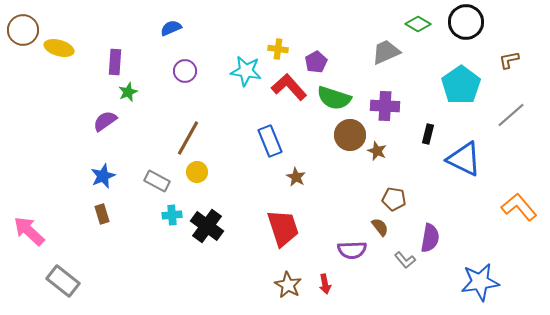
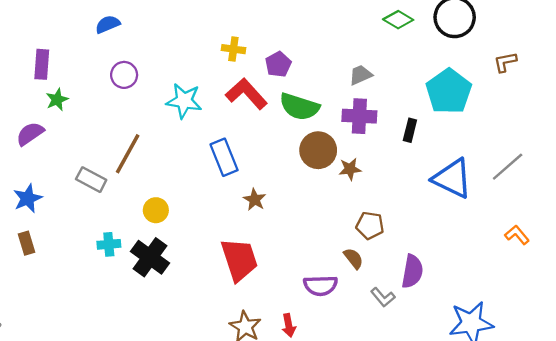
gray trapezoid: (386, 52) -> (361, 75), moved, size x0.7
cyan star: (246, 71) -> (184, 101), moved
gray line: (511, 115) -> (508, 167), moved
black rectangle: (428, 134) -> (410, 130), moved
brown star: (377, 151) -> (350, 169), turned -30
yellow circle: (197, 172) -> (156, 210), moved
gray rectangle: (157, 181) -> (91, 180), moved
orange L-shape: (519, 207) -> (517, 235), size x0.6

